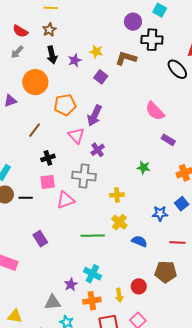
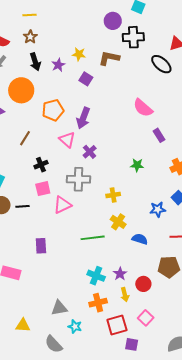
purple rectangle: (168, 140) -> (159, 135), turned 32
purple rectangle: (40, 239) -> (41, 246), turned 35
purple star: (71, 284) -> (120, 274), moved

